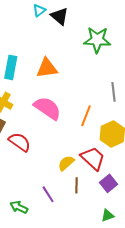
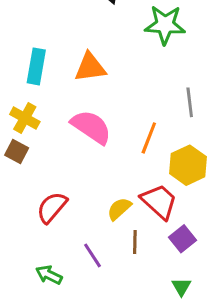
red semicircle: (20, 142) -> (52, 207), moved, turned -85
green triangle: (108, 216) -> (181, 287), turned -40

